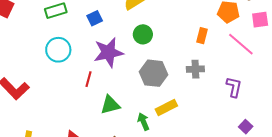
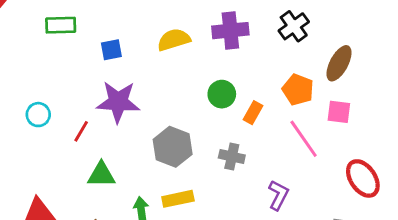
green circle: (143, 34) -> (222, 94), moved
cyan circle: (58, 50) -> (38, 115), moved, size x0.7

